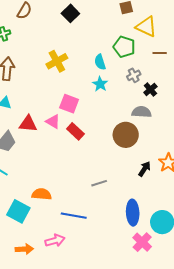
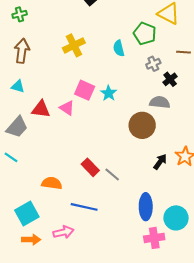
brown line: (160, 53) -> (183, 52), moved
cyan star: (100, 84) -> (109, 93), moved
red rectangle: (75, 131) -> (90, 167), moved
gray line: (99, 183) -> (112, 175), turned 56
cyan square: (18, 211) -> (27, 214), moved, turned 30
pink cross: (142, 242) -> (154, 238), turned 36

